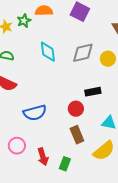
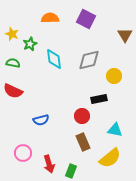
green star: (24, 21) -> (30, 44), moved
yellow circle: (108, 59) -> (114, 76), moved
blue semicircle: (35, 113) -> (41, 120), size x0.7

